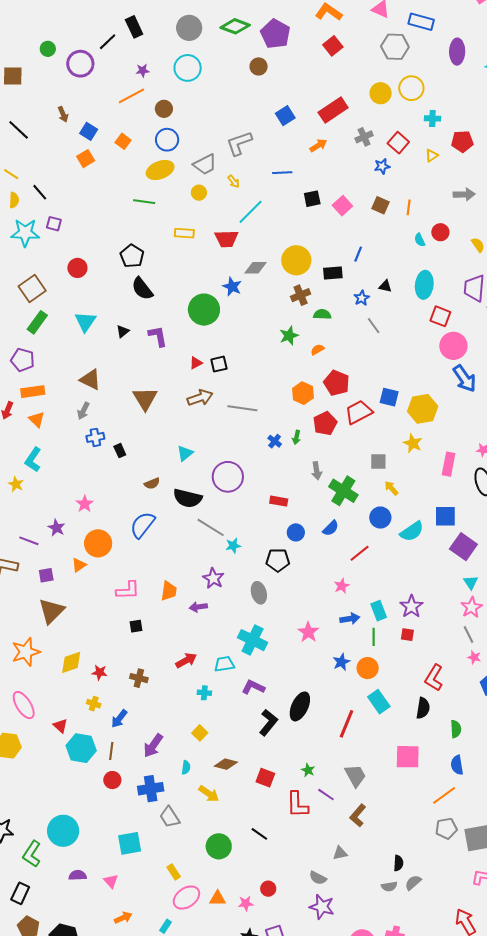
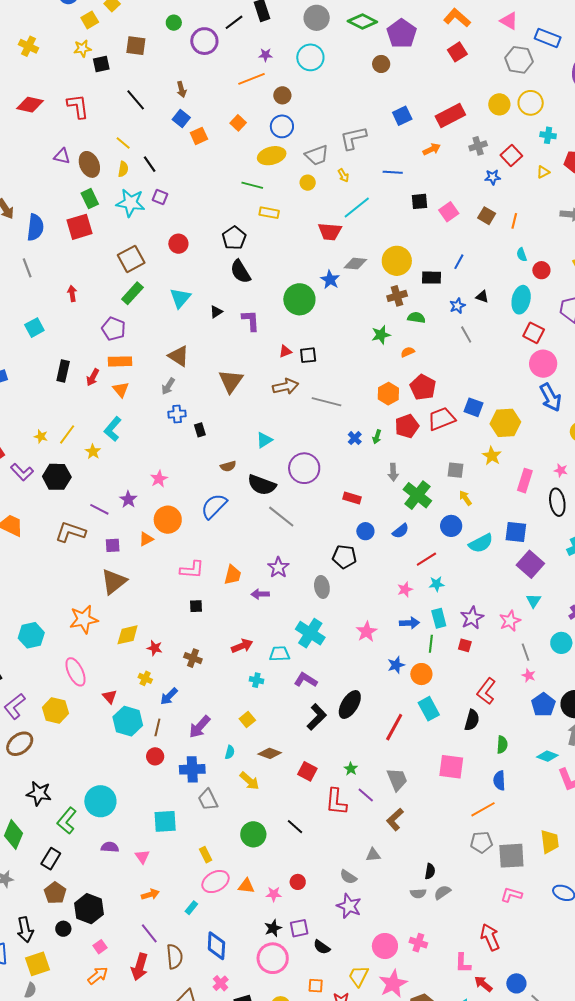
blue square: (89, 131) -> (181, 118), moved
red circle: (440, 232) -> (541, 270), moved
yellow rectangle: (184, 233) -> (269, 213), moved
cyan star: (233, 546) -> (437, 584), moved
pink star: (472, 607) -> (510, 621), moved

